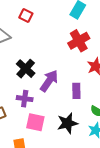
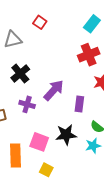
black cross: (26, 69) -> (20, 74), moved
pink square: (35, 122) -> (39, 142), moved

